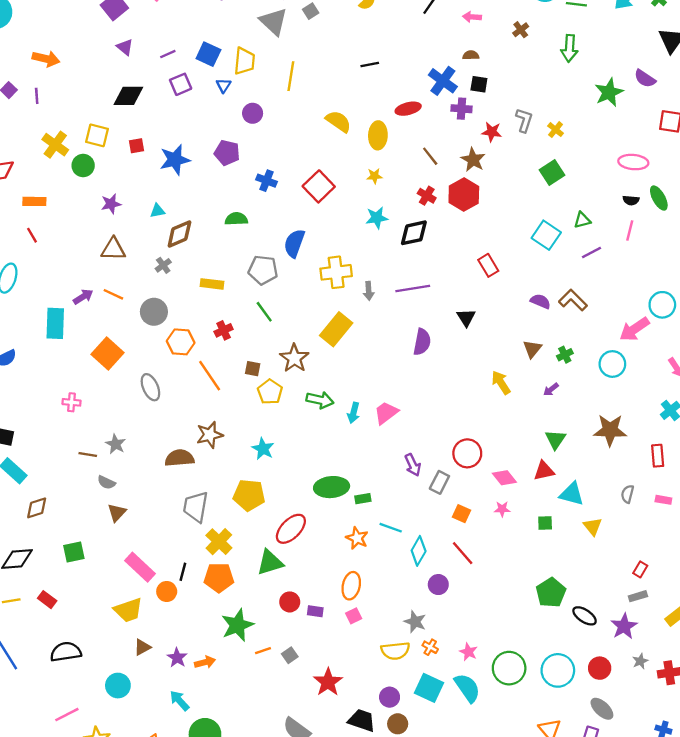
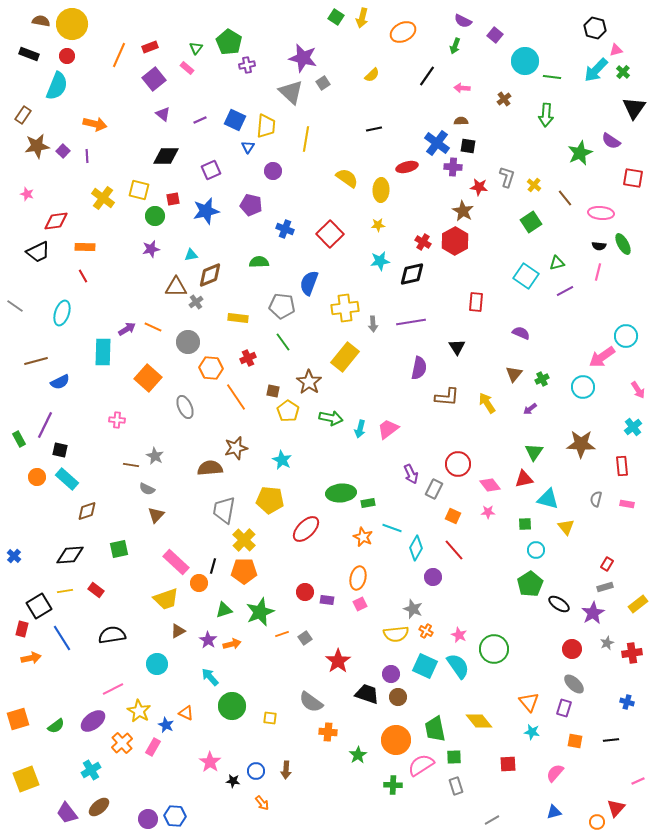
purple square: (181, 84) -> (211, 170), moved
brown line: (430, 156) -> (565, 198), moved
green circle: (83, 166) -> (155, 216), moved
brown triangle: (113, 249) -> (176, 287), moved
red rectangle: (488, 265) -> (476, 302), turned 36
brown L-shape: (573, 300) -> (447, 397), moved, turned 140
green triangle: (270, 562) -> (224, 610), moved, size x0.7
cyan circle: (558, 670) -> (536, 550), moved, size x0.6

